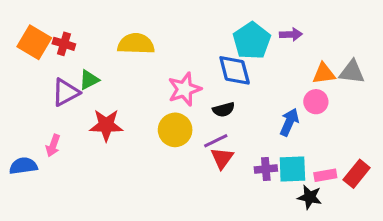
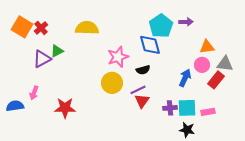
red cross: (64, 44) -> (41, 28), turned 32
gray triangle: (352, 72) -> (225, 64), moved
red star: (106, 125) -> (65, 108), moved
red rectangle: (357, 174) -> (216, 80), moved
black star: (310, 197) -> (187, 130), moved

